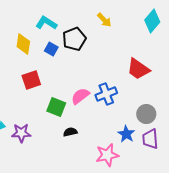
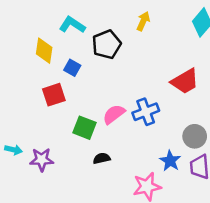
yellow arrow: (104, 20) -> (143, 21), turned -112
blue square: (51, 49) -> (72, 68), moved
red trapezoid: (138, 69) -> (185, 81), turned -65

